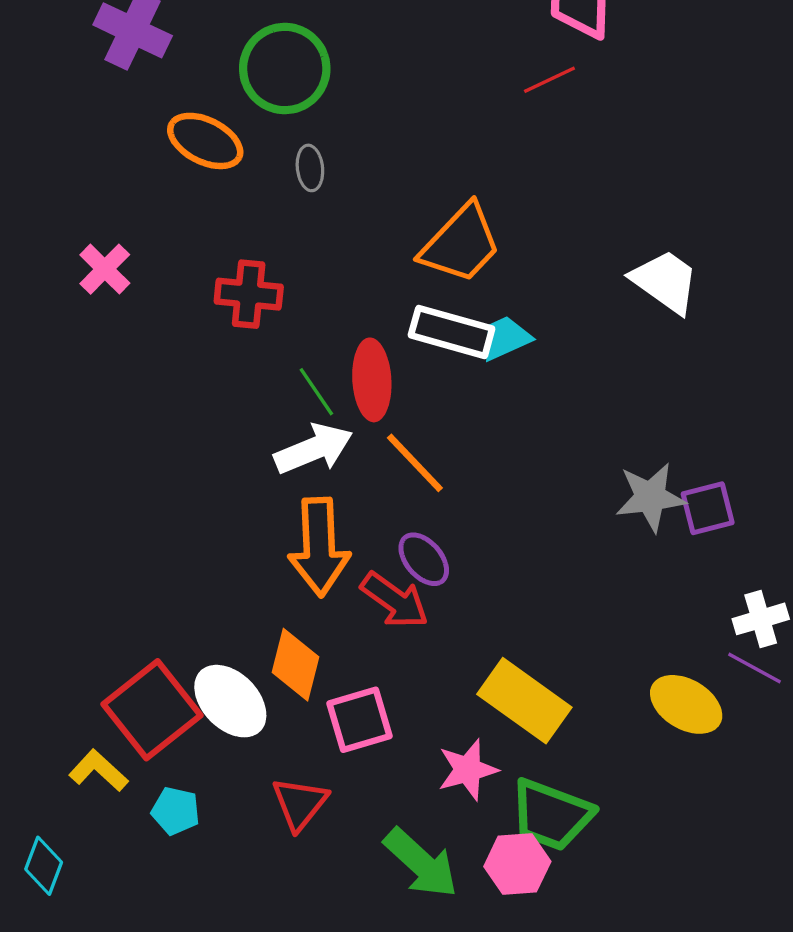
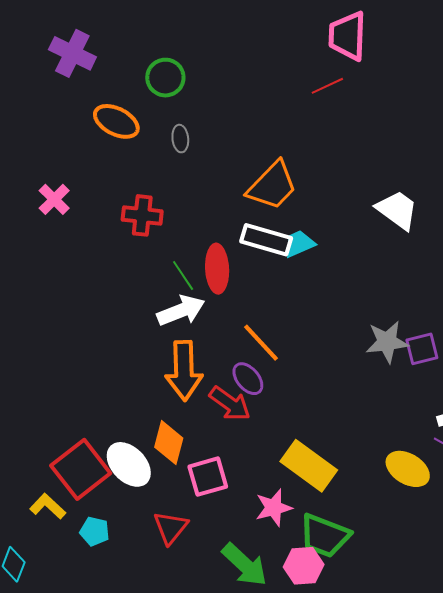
green circle: (285, 69) -> (165, 78), size x0.7
orange line: (415, 463) -> (261, 343), moved

